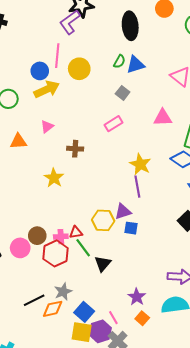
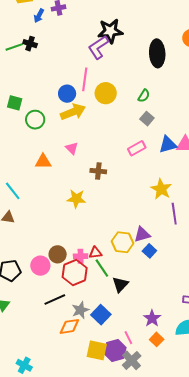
green semicircle: (119, 62) -> (144, 96), moved
blue triangle: (135, 65) -> (168, 145), moved
pink triangle: (47, 127) -> (72, 148), turned -40
yellow star: (54, 178) -> (76, 199), turned -30
purple line: (137, 187) -> (174, 214), moved
blue square: (131, 228) -> (149, 251), turned 32
black line: (34, 300) -> (55, 300), moved
blue square: (84, 312) -> (101, 315), moved

